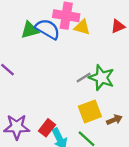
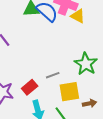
gray line: (84, 77) -> (53, 75), moved
red rectangle: (47, 128) -> (30, 87), moved

